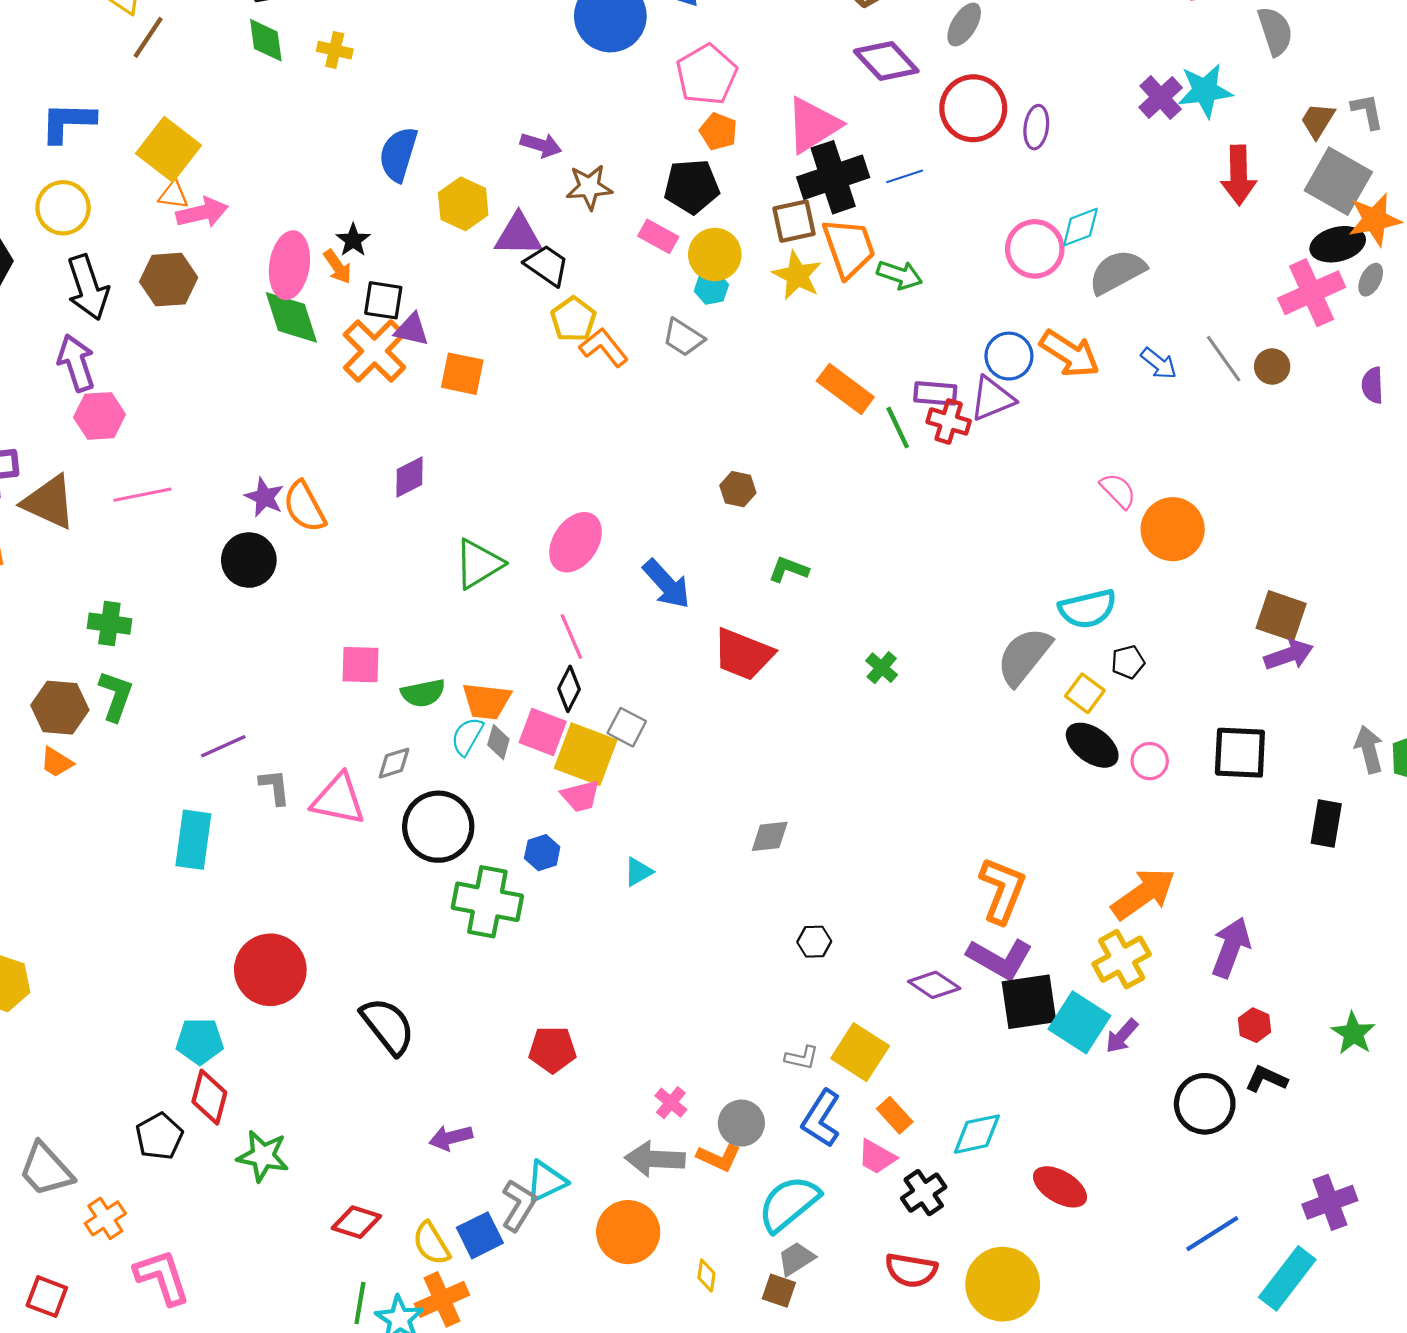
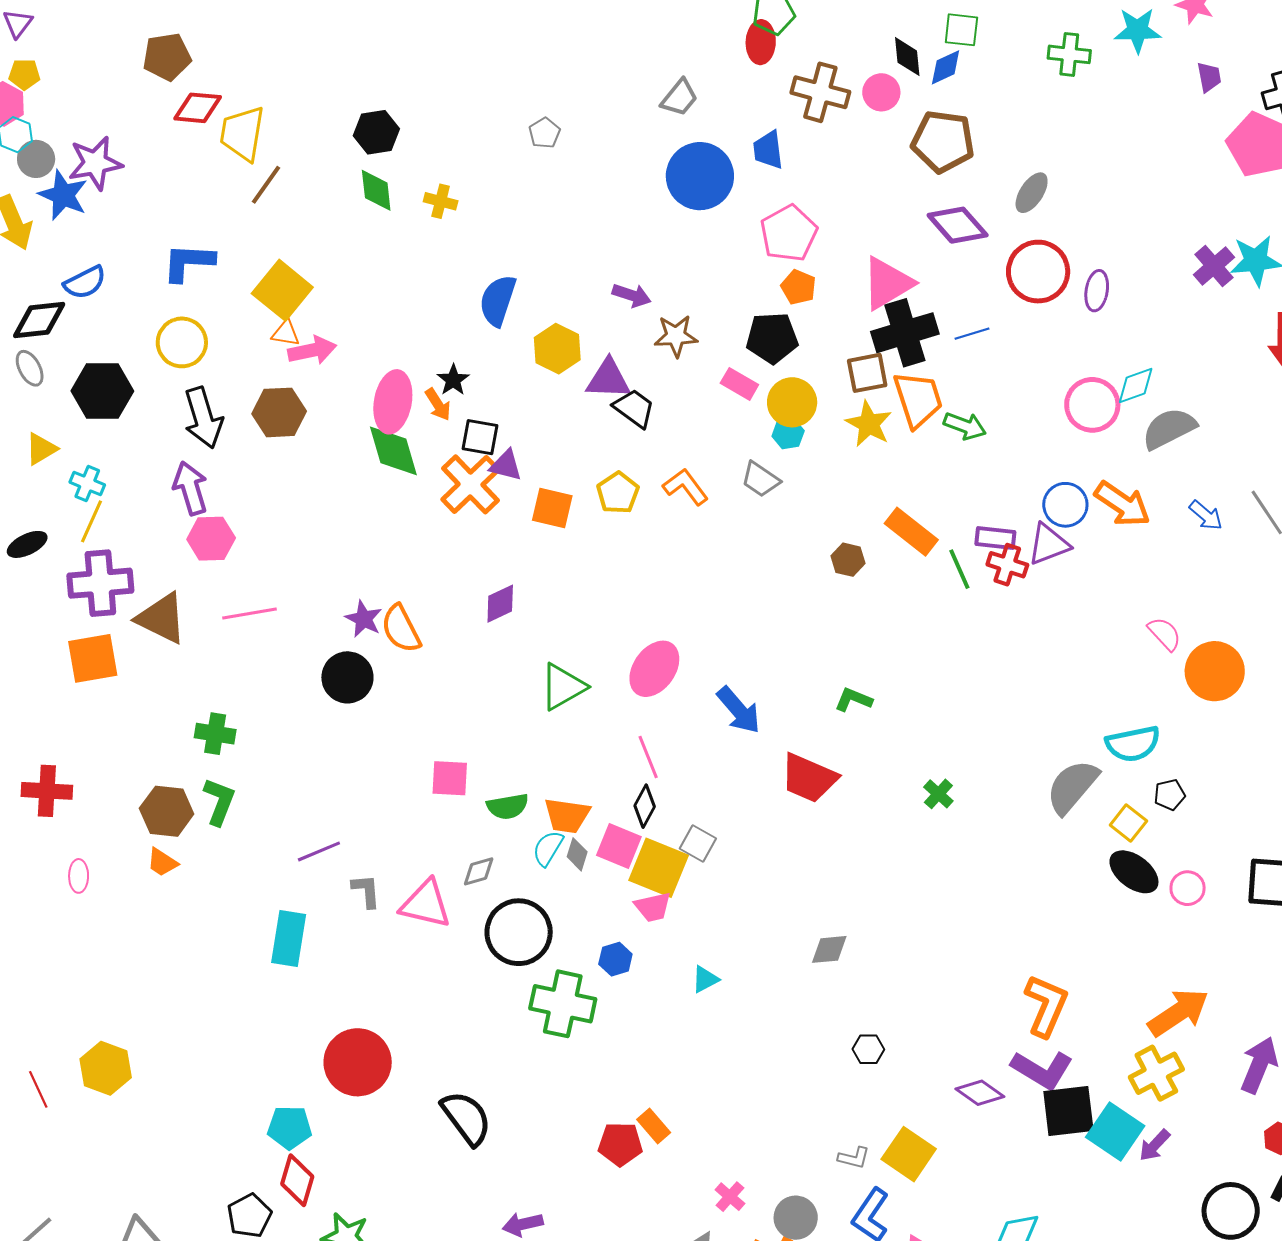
yellow pentagon: (573, 319) -> (618, 493), moved
brown hexagon: (738, 489) -> (848, 560), moved
orange rectangle: (895, 1115) -> (654, 1126), moved

